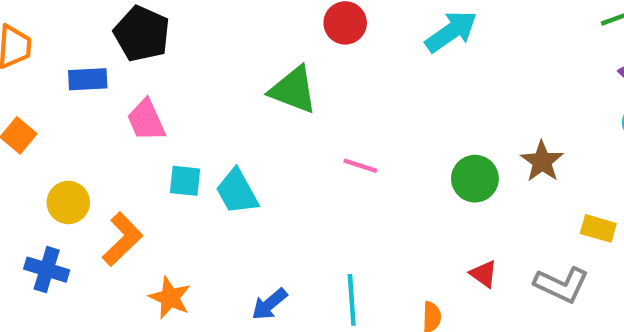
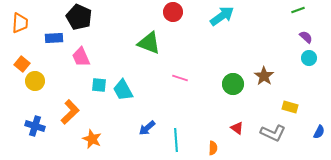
yellow circle: (68, 202) -> (35, 81), moved
blue arrow: (269, 304) -> (147, 128), moved

